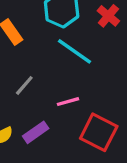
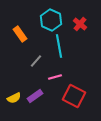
cyan line: (74, 51) -> (59, 46), turned 45
gray line: (24, 85) -> (36, 61), moved

